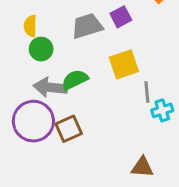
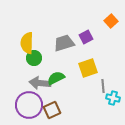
yellow semicircle: (30, 26) -> (27, 43), size x1.5
cyan cross: (162, 110) -> (113, 98), turned 32

